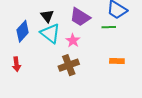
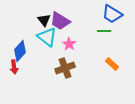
purple trapezoid: (80, 17) -> (60, 21), moved
blue diamond: (23, 31) -> (20, 51), moved
orange rectangle: (117, 61) -> (112, 64), turned 40

